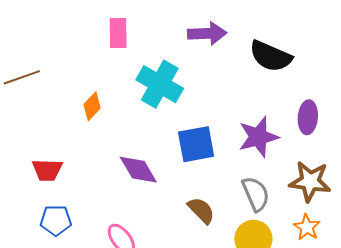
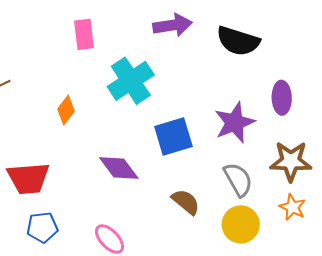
cyan cross: (160, 84) -> (131, 81), turned 33
red trapezoid: (47, 170) -> (28, 178), size x1.4

